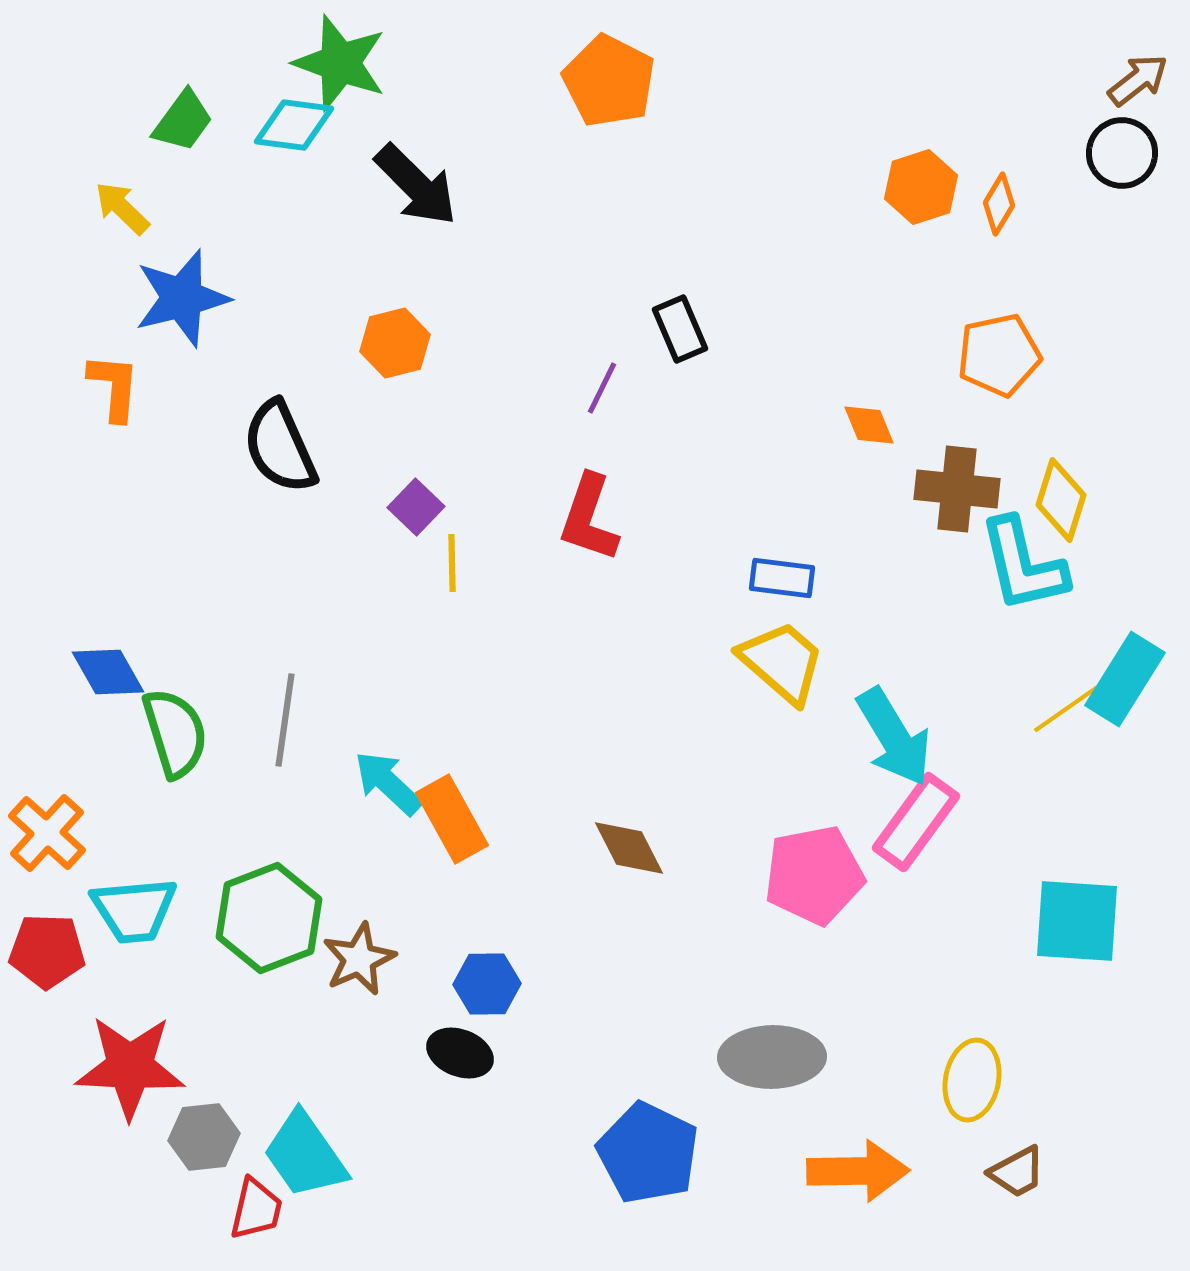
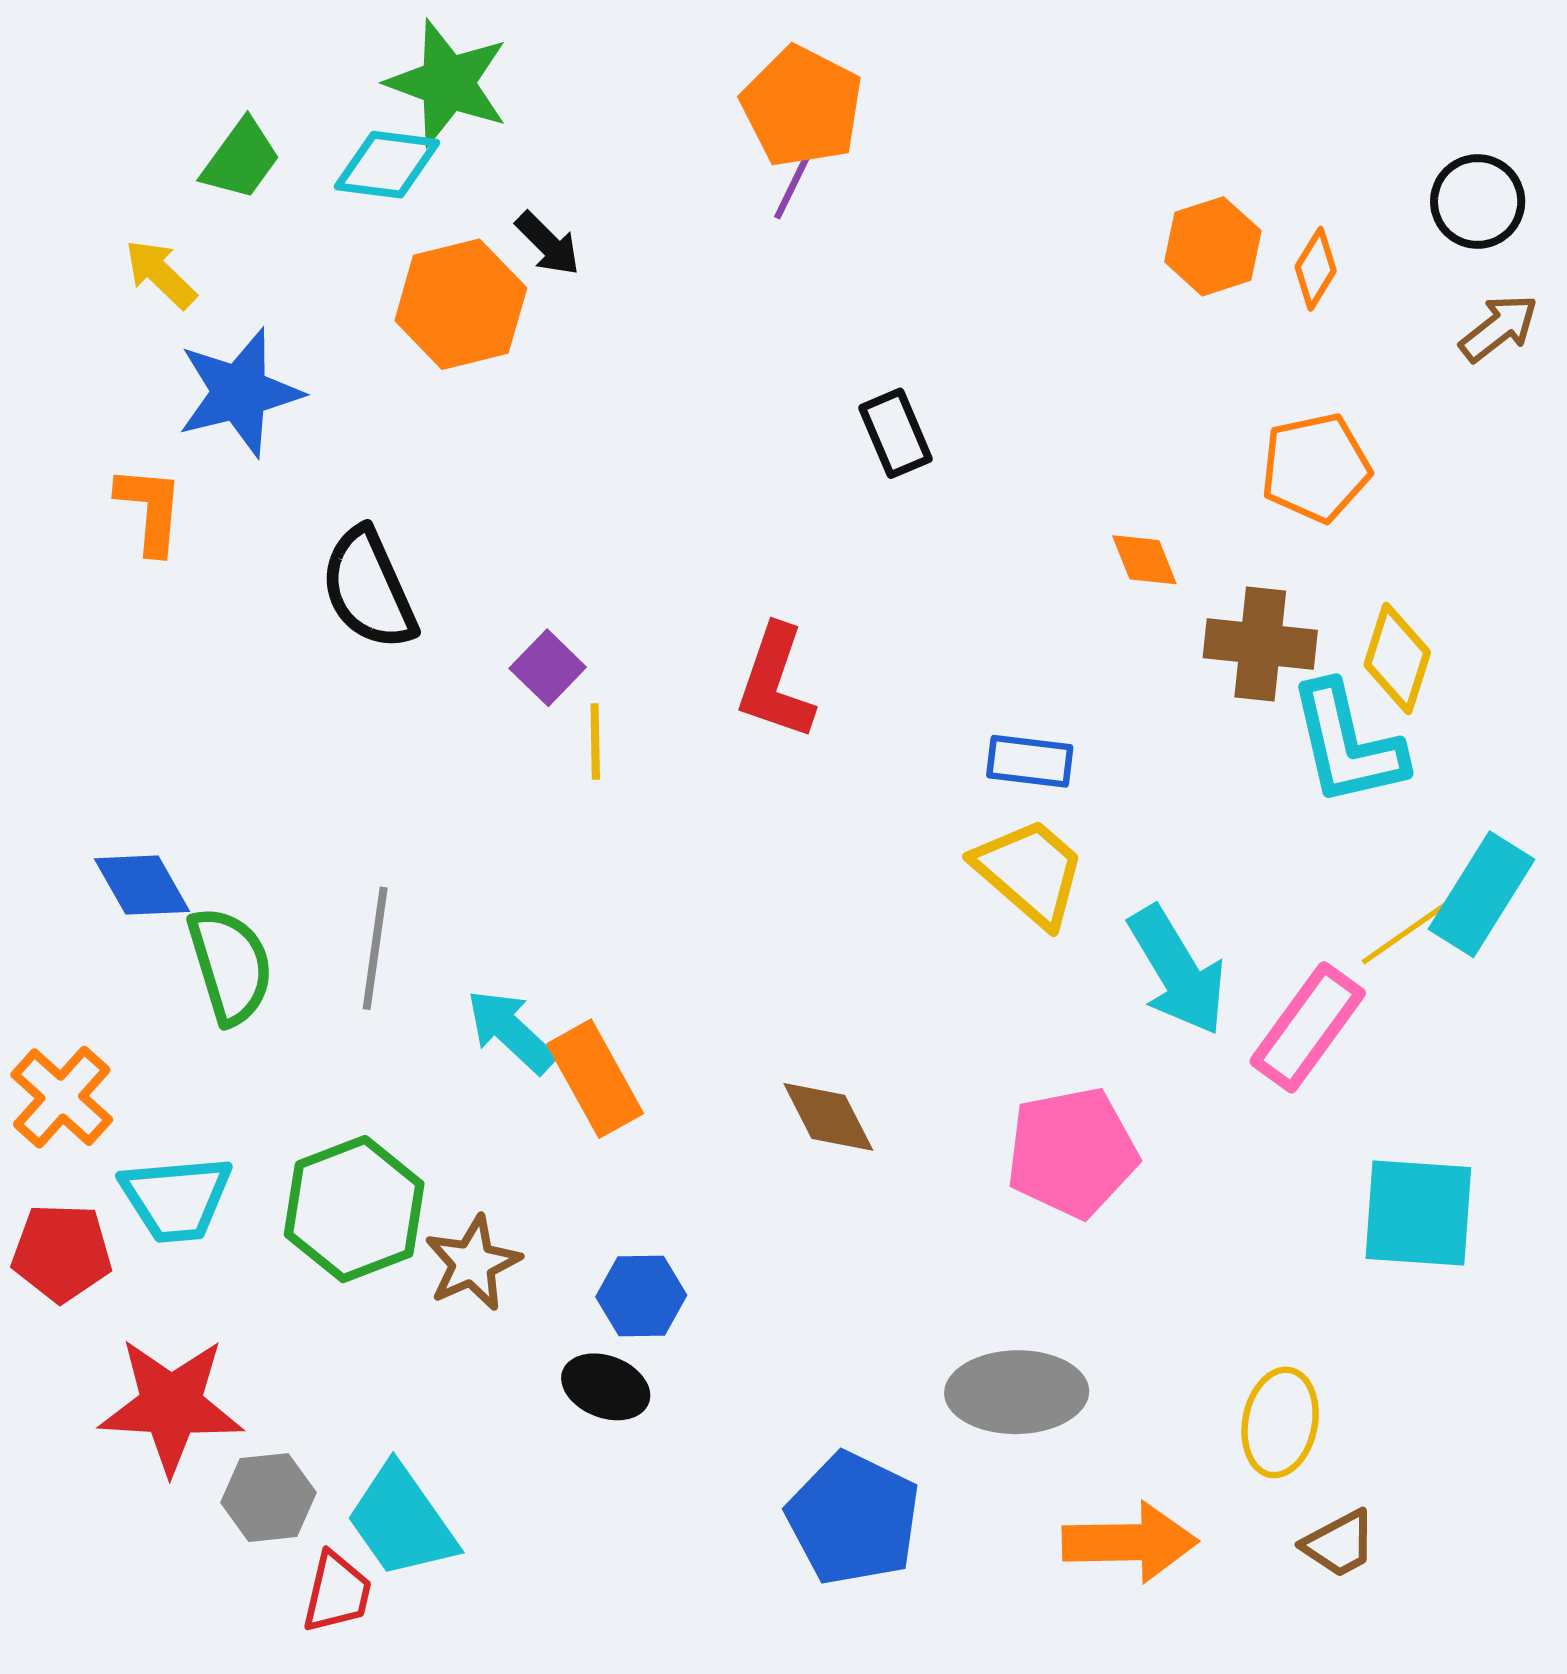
brown arrow: (1138, 80) -> (1499, 328), moved
black arrow: (416, 185) -> (548, 244), size x0.6
orange hexagon: (395, 343) -> (461, 304), moved, size x1.4
purple line: (602, 388) -> (793, 186), moved
pink rectangle: (916, 822) -> (1308, 1027), moved

